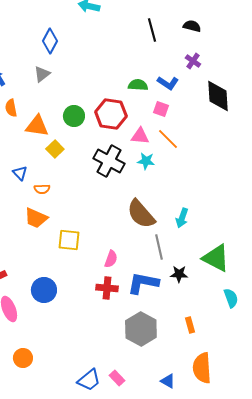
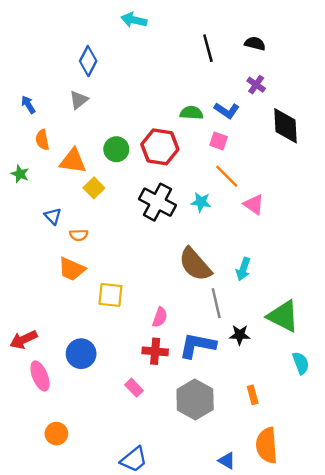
pink triangle: (140, 136) -> (254, 204), moved, turned 30
pink rectangle: (117, 378) -> (134, 388), moved

